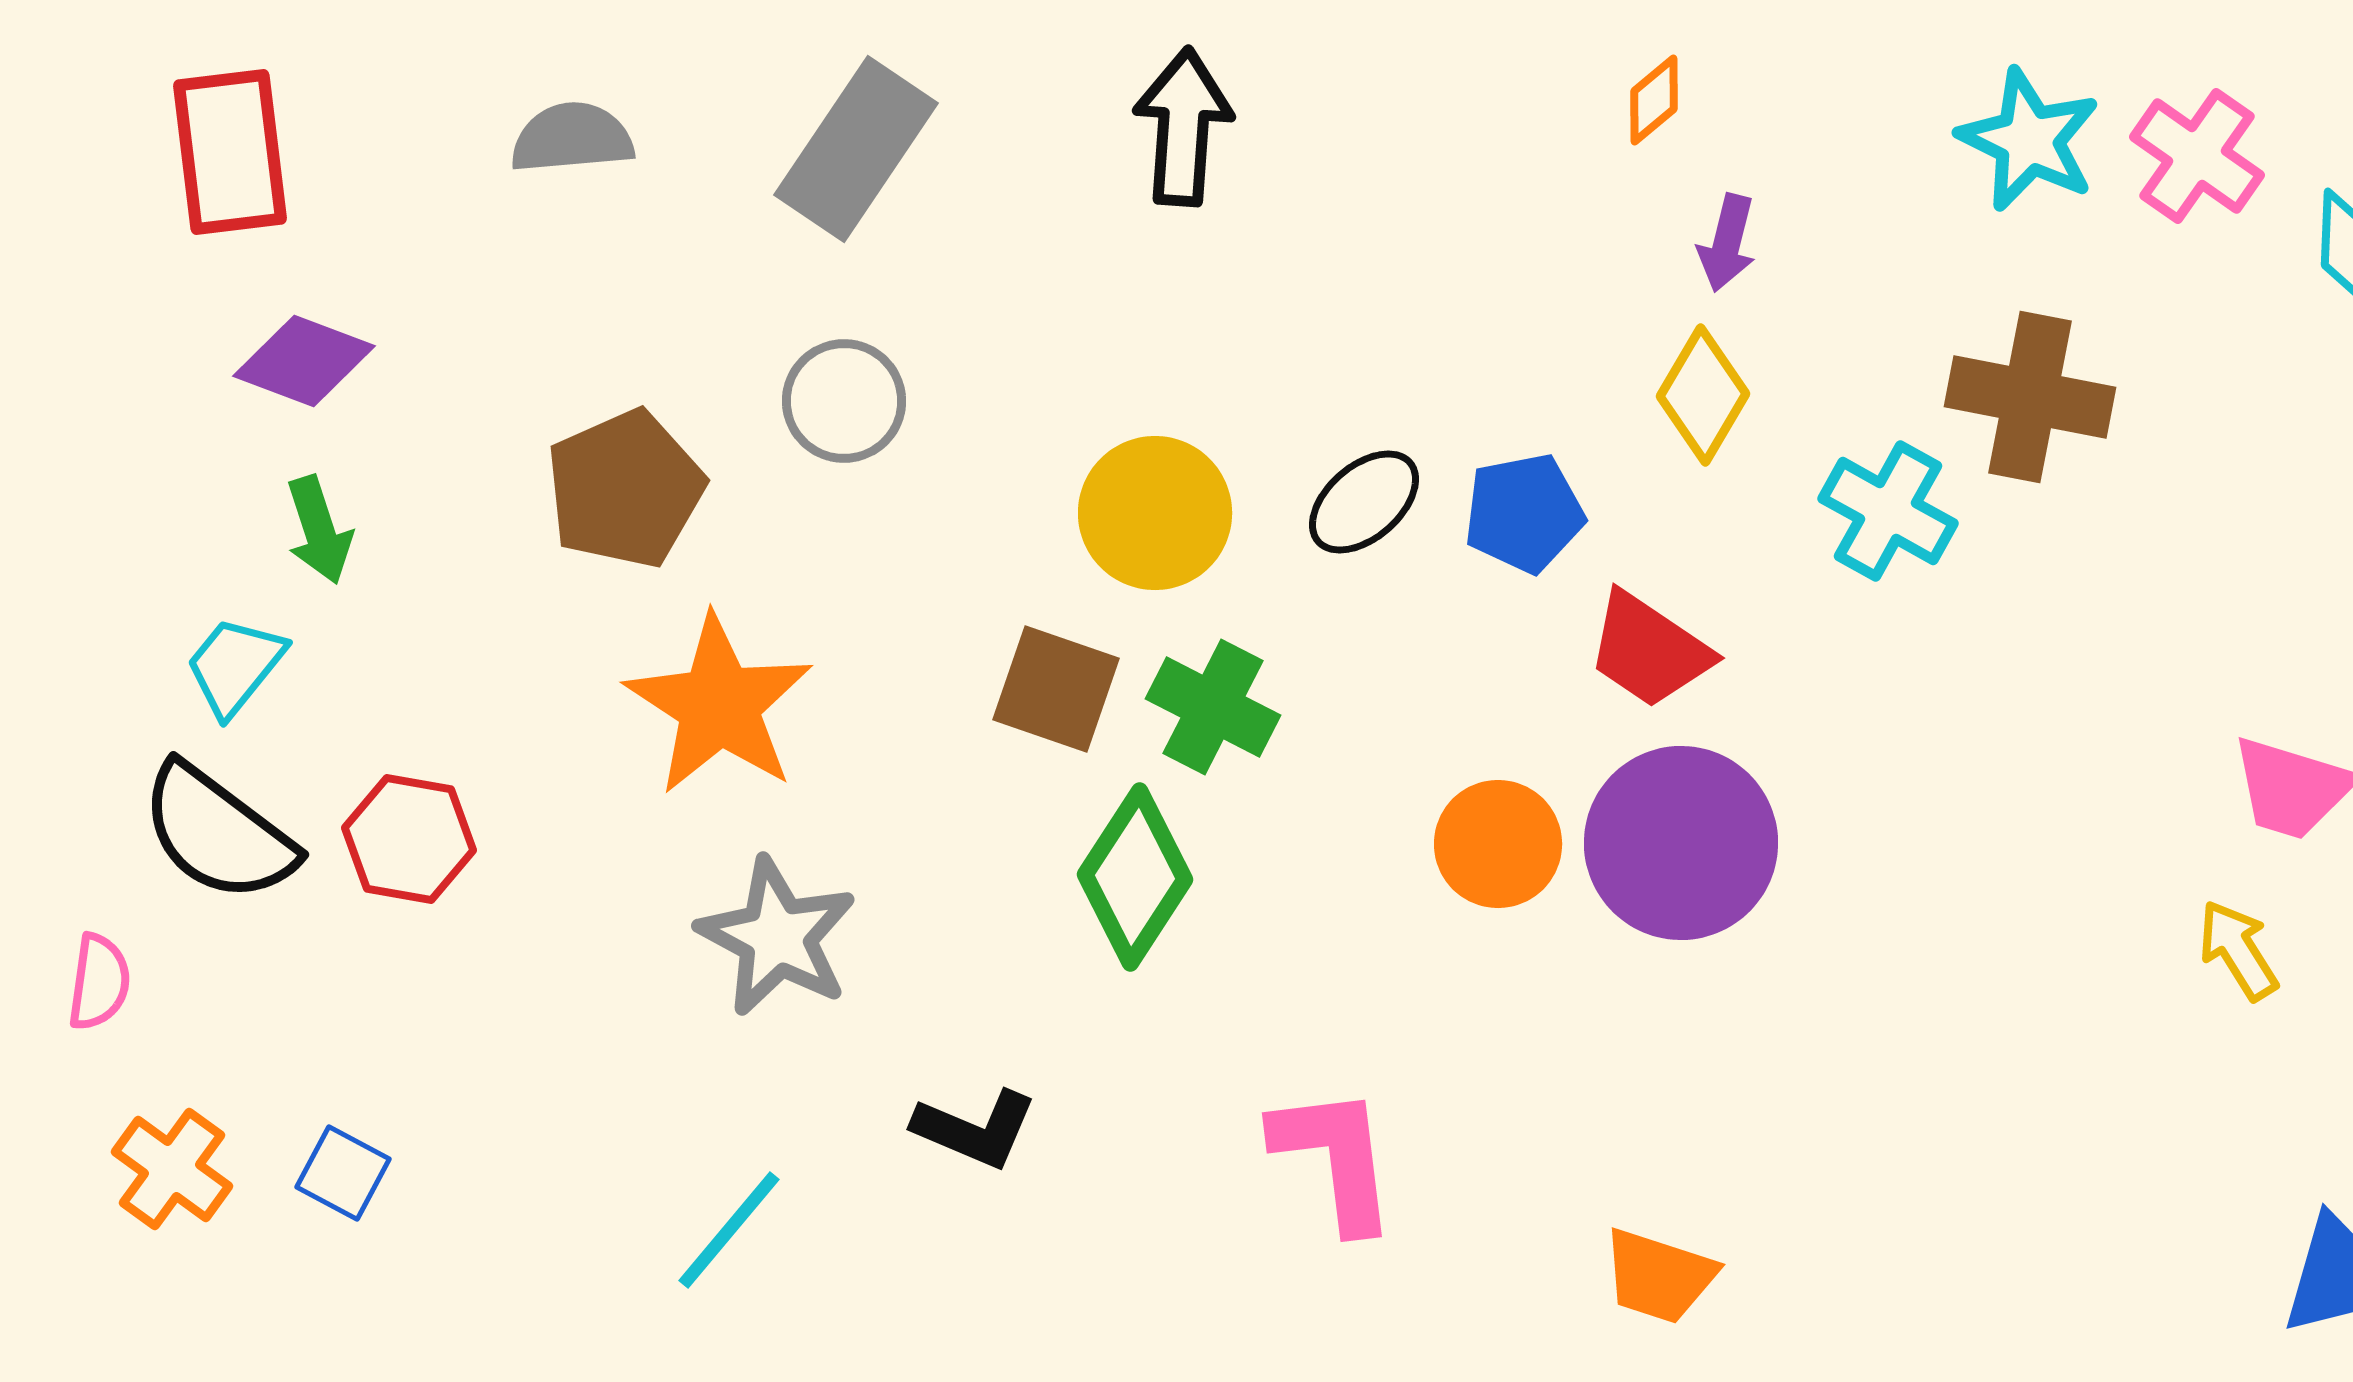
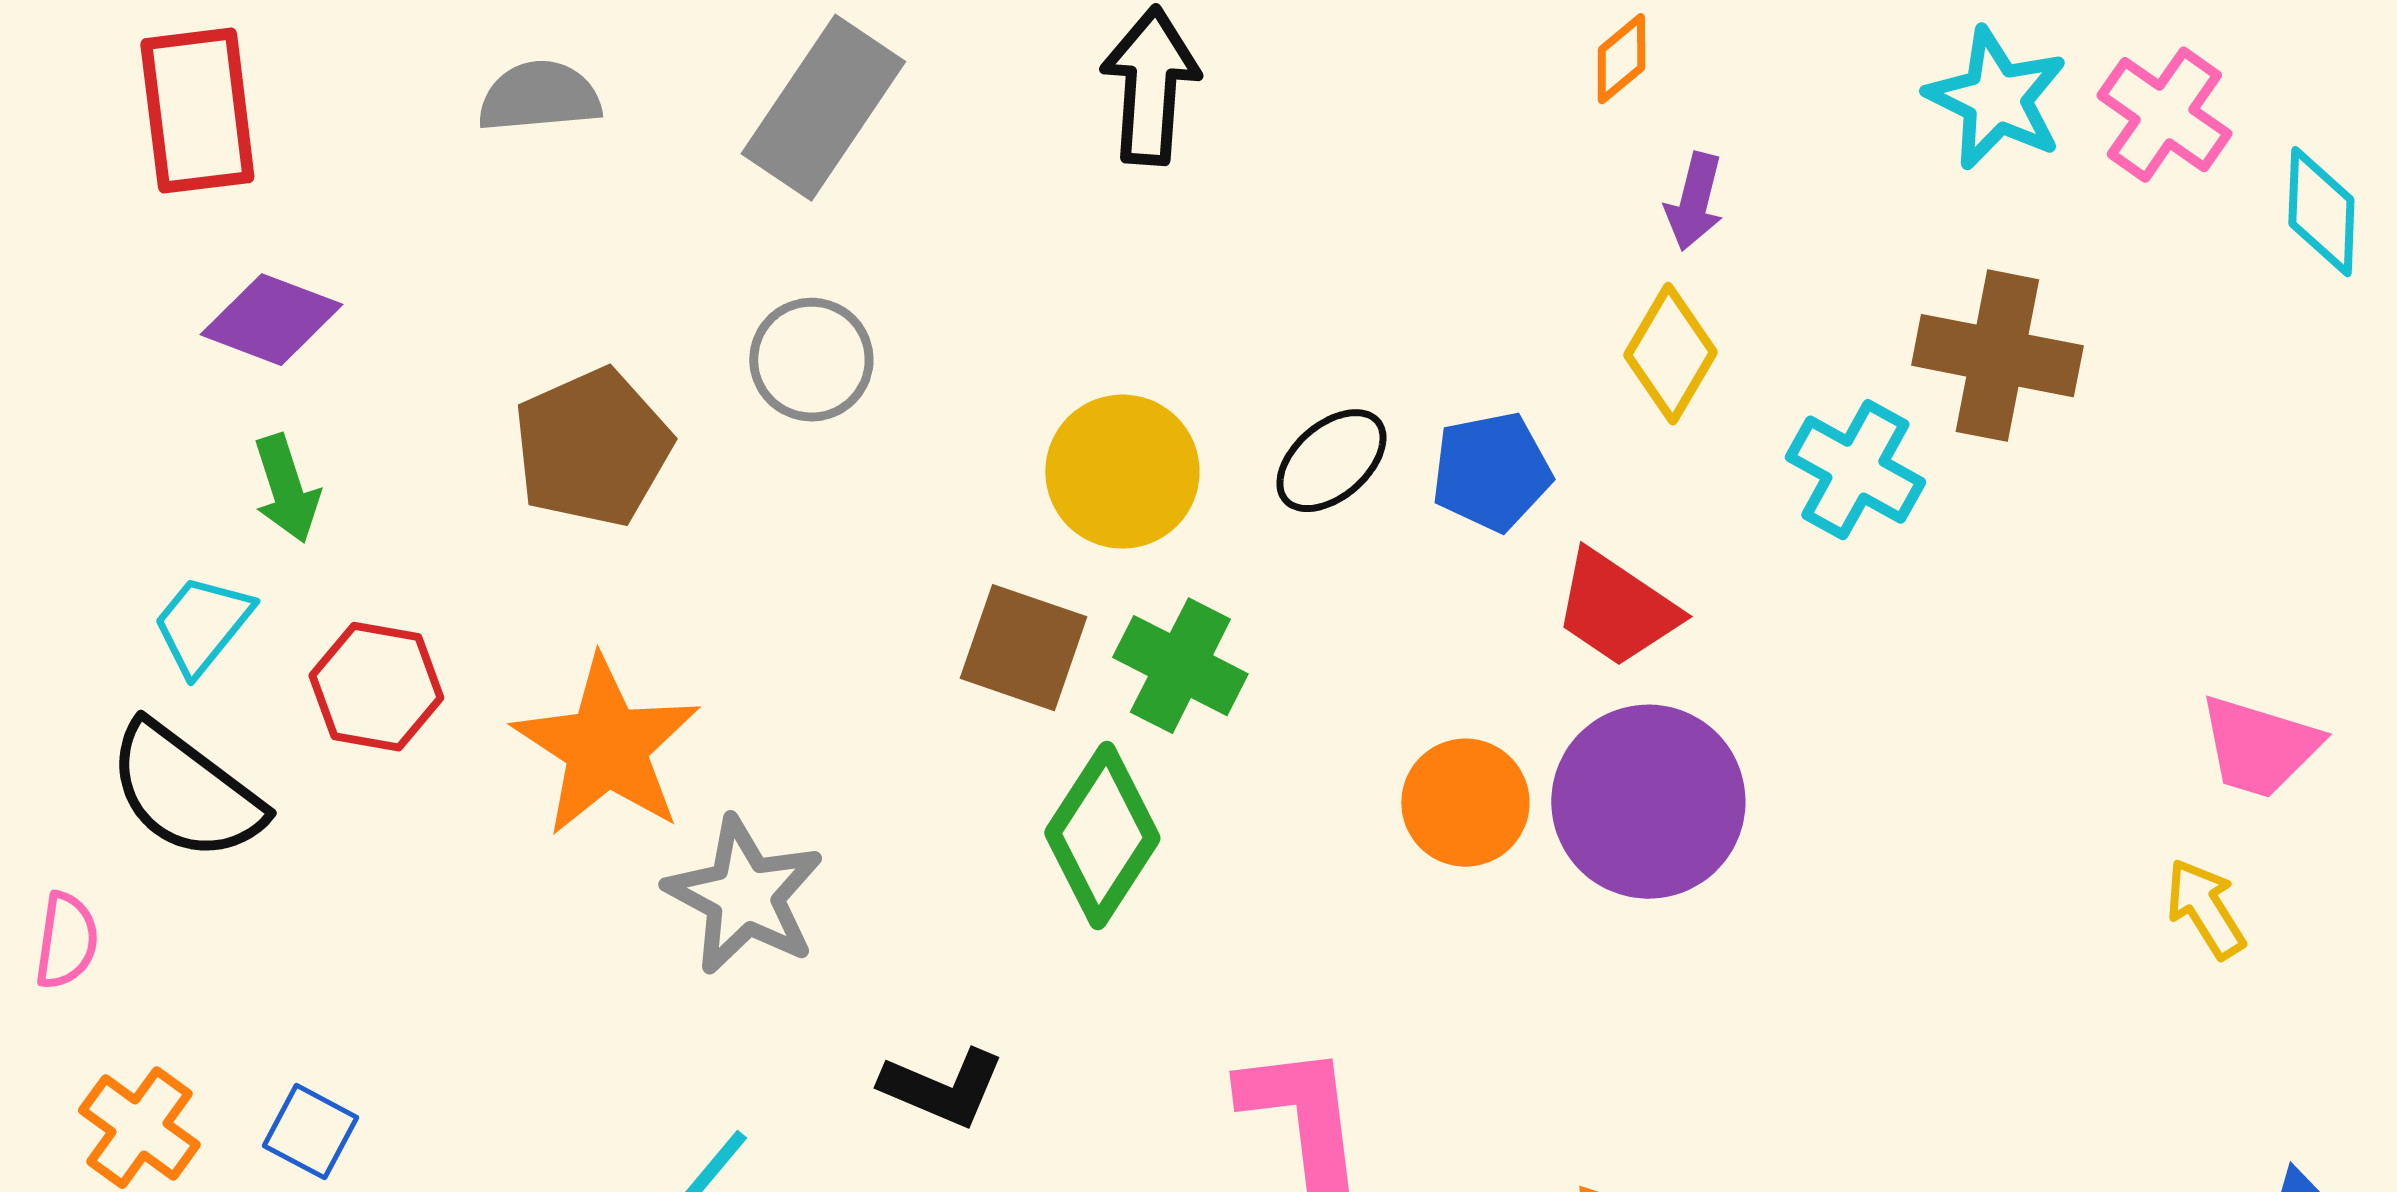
orange star: (719, 705) -> (606, 747), moved
red hexagon: (409, 839) -> (376, 687), moved

